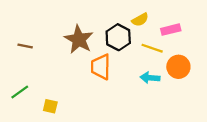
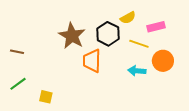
brown line: (25, 46) -> (17, 52), moved

